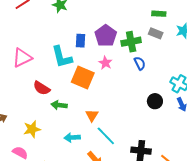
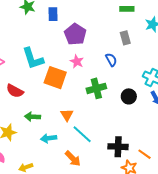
gray rectangle: (156, 33) -> (125, 38), moved, turned 56
blue rectangle: (81, 41) -> (53, 14), moved
green cross: (131, 42) -> (96, 88), moved
green arrow: (59, 105) -> (33, 117), moved

